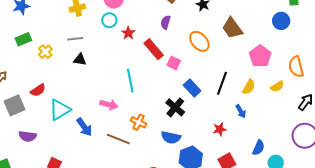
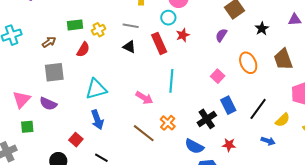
green rectangle: (23, 39) -> (75, 25), moved
red rectangle: (154, 49) -> (159, 43), moved
red semicircle: (38, 90) -> (83, 50), moved, turned -42
blue arrow: (241, 111) -> (268, 141), turned -56
blue arrow: (84, 127) -> (97, 120), moved
red star: (220, 129) -> (229, 145), moved
purple semicircle: (28, 136) -> (48, 104), moved

